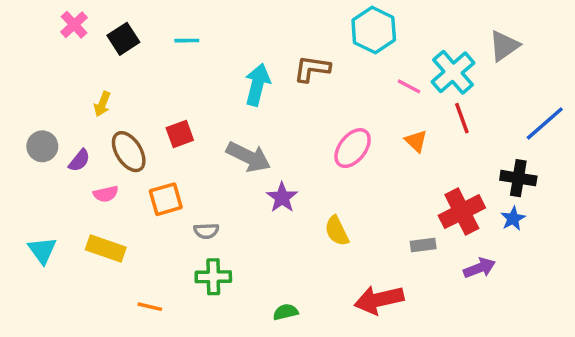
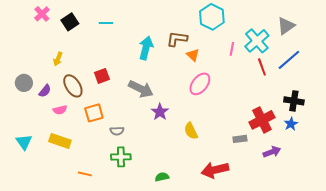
pink line: (409, 86) -> (232, 49), turned 72
blue line: (545, 123) -> (289, 60), moved
orange triangle: (416, 141) -> (193, 55), moved

